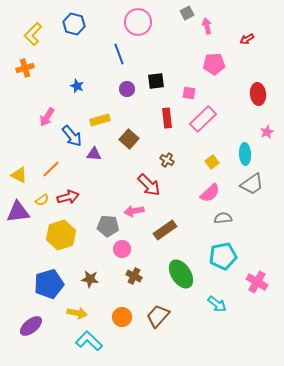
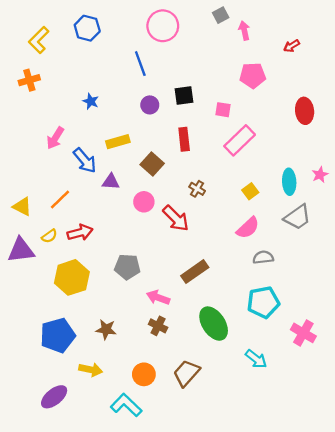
red rectangle: (167, 118) -> (184, 139), moved
pink star: (267, 132) -> (320, 175), moved
pink arrow: (134, 211) -> (158, 298), moved, turned 30
pink circle: (122, 249) -> (144, 202), moved
purple ellipse: (31, 326) -> (54, 397), moved
cyan L-shape: (89, 341) -> (126, 405), moved

